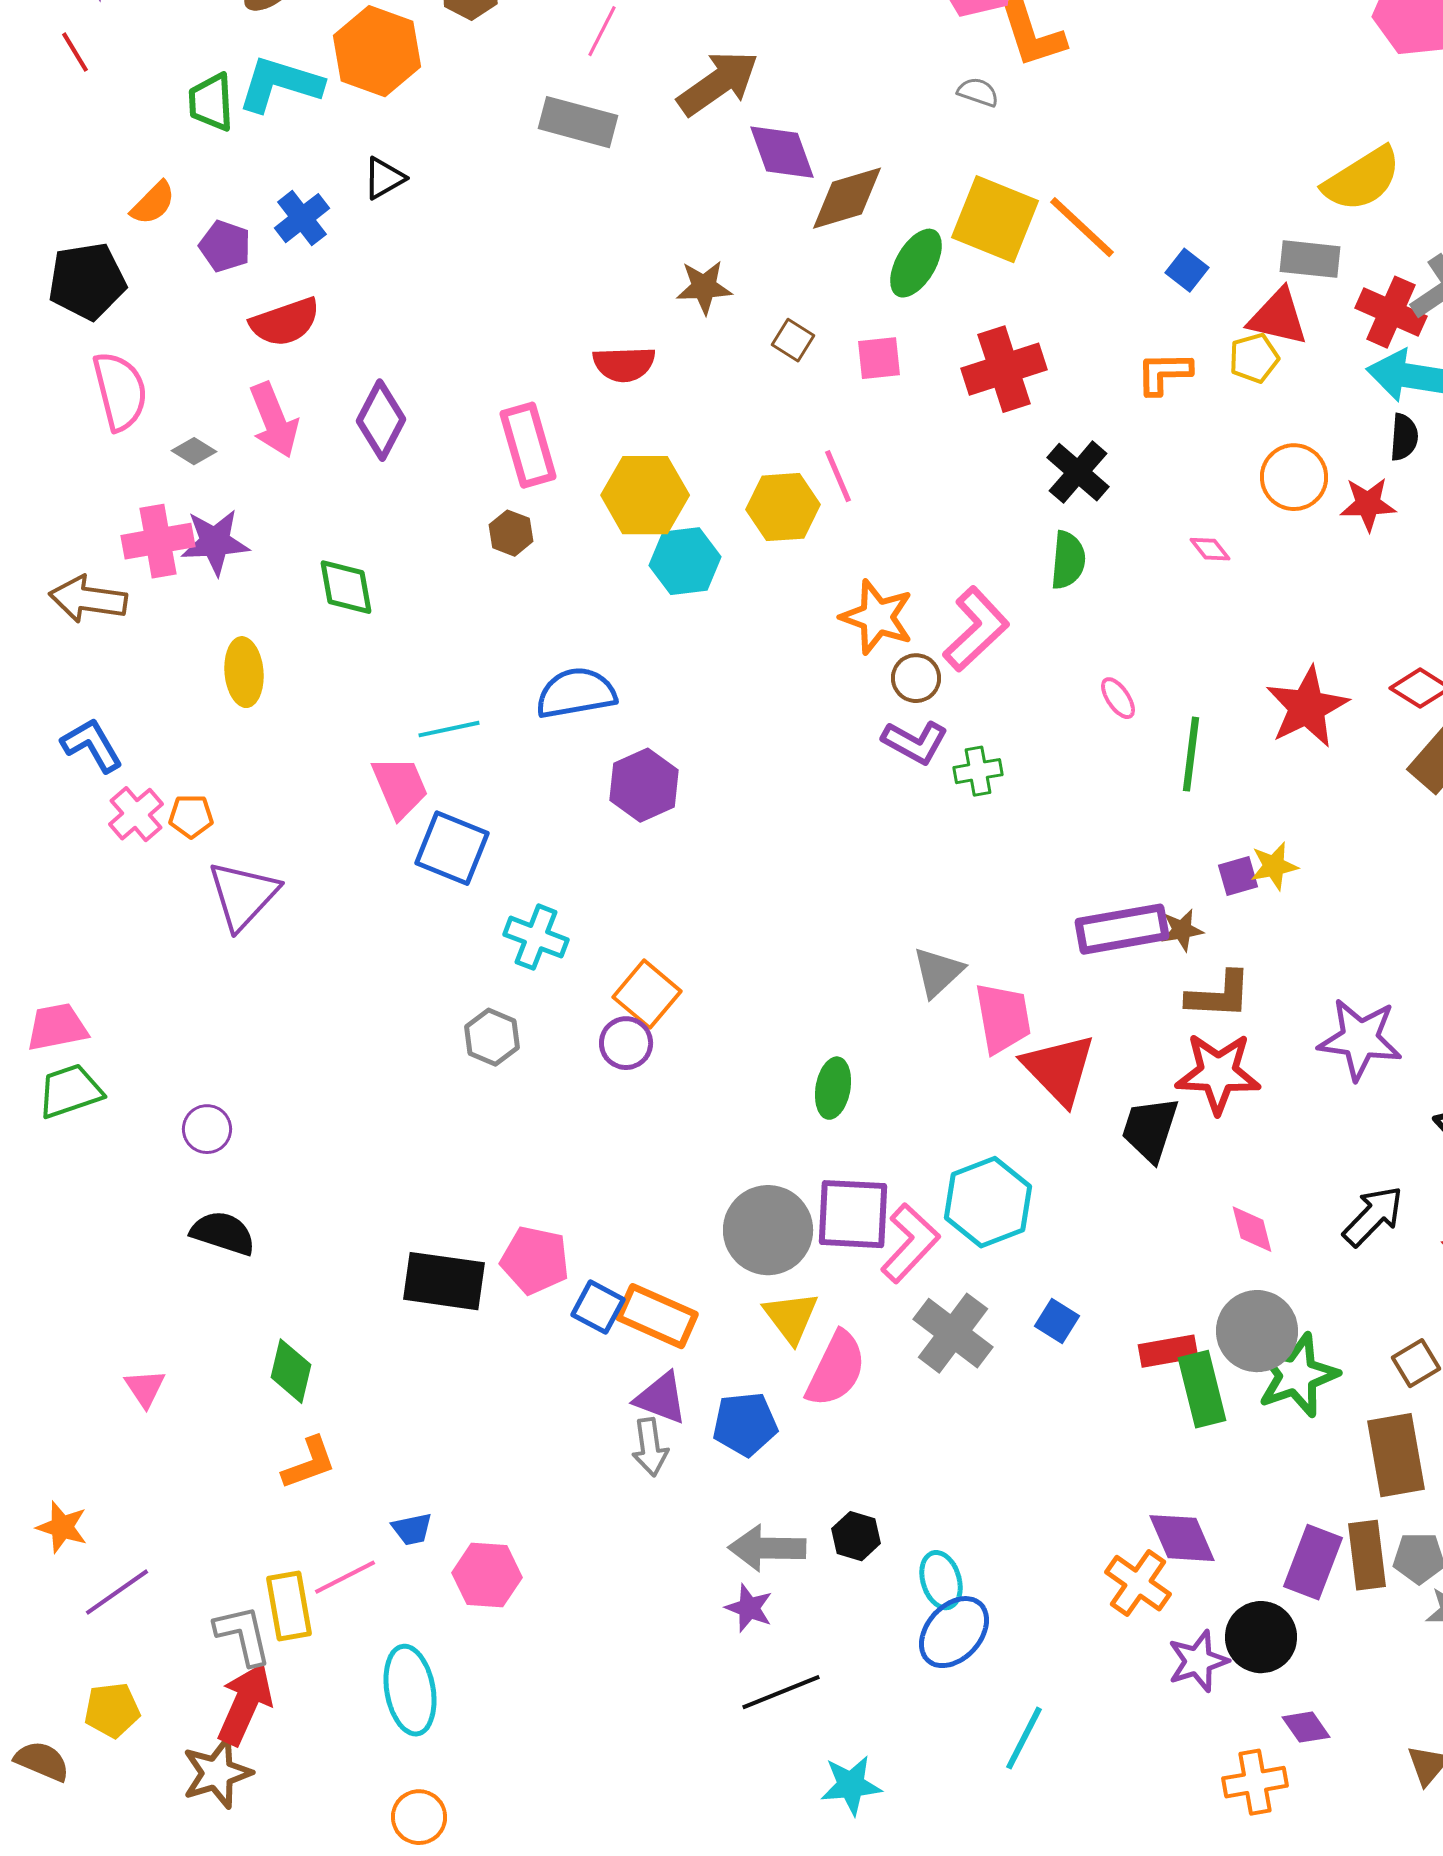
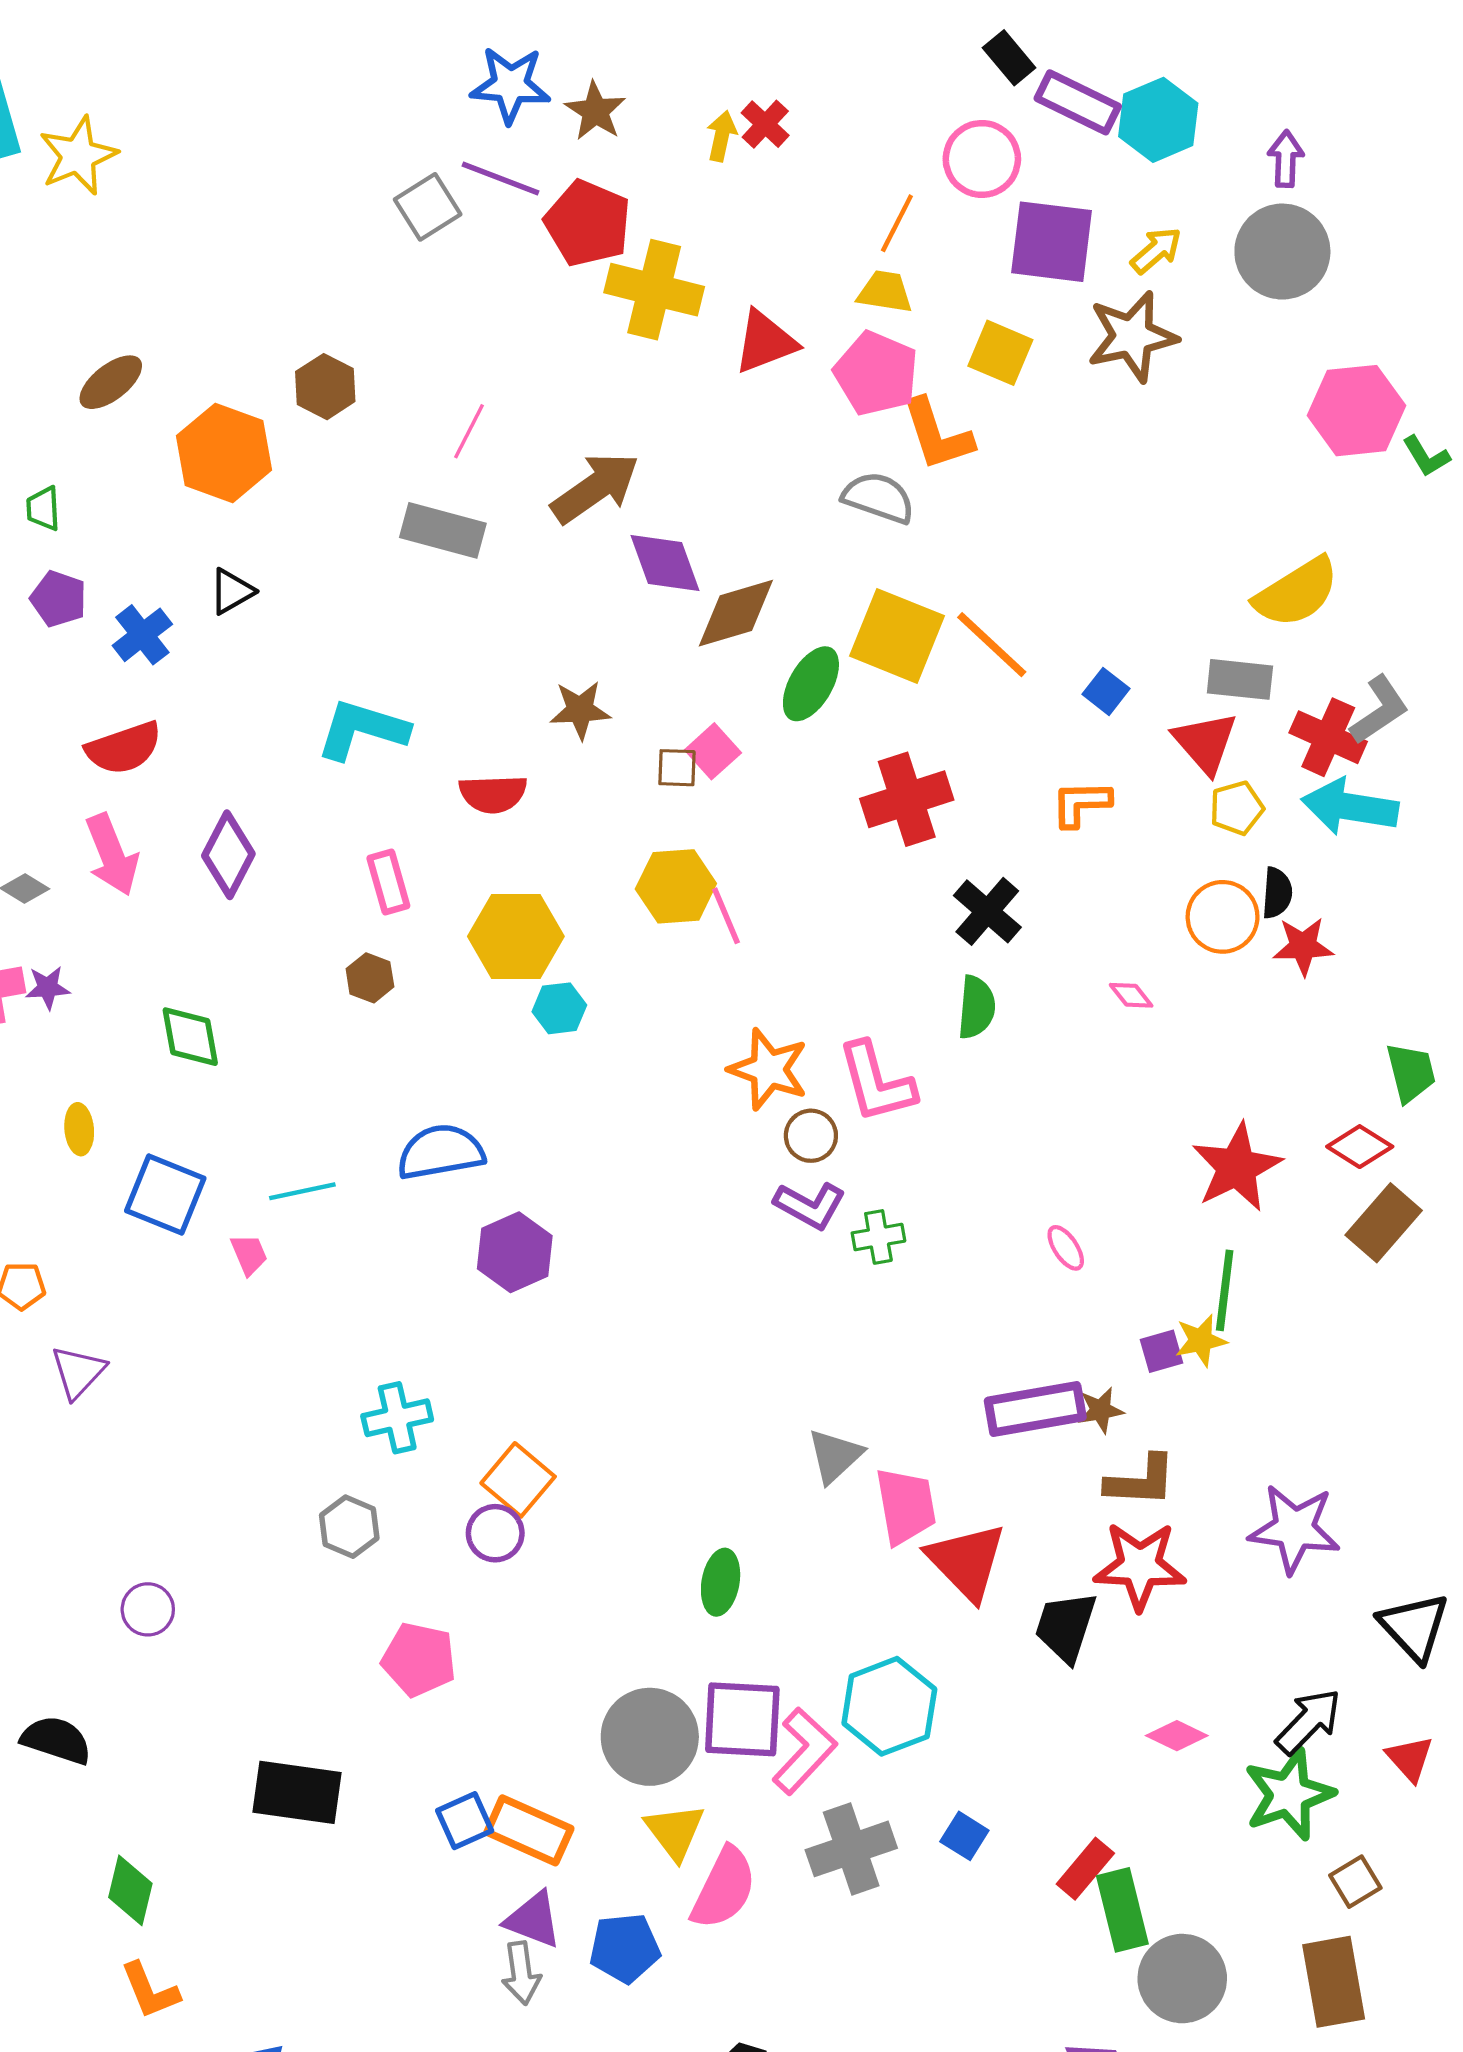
cyan L-shape: (280, 84) -> (362, 730), moved
gray semicircle: (978, 92) -> (878, 498), size x1.6
green trapezoid: (211, 102) -> (43, 509), size x0.7
purple pentagon: (225, 246) -> (58, 599), moved
red triangle: (1278, 317) -> (1205, 743), turned 36
brown square: (793, 340) -> (677, 768), turned -30
pink square: (879, 358) -> (713, 751), moved, turned -36
yellow pentagon: (1254, 358) -> (1237, 808), moved
black semicircle: (1404, 437) -> (1277, 893), moved
pink rectangle: (528, 445) -> (388, 882), size x0.7
yellow hexagon: (783, 507) -> (676, 886), moved
purple star: (215, 542) -> (48, 988), size x0.6
cyan hexagon: (685, 561) -> (559, 1008), size x0.7
pink L-shape: (976, 629) -> (876, 1082), turned 118
yellow ellipse: (244, 672) -> (79, 1129), size x0.7
pink ellipse: (1118, 698) -> (1066, 1248), moved
green line: (1191, 754) -> (1225, 1290), moved
pink trapezoid: (400, 787) -> (249, 1254), size x0.6
blue square: (452, 848) -> (165, 1195), moved
purple triangle: (243, 895) -> (78, 1372), size x0.7
cyan cross: (536, 937) -> (397, 1418), turned -34
purple circle: (207, 1129) -> (148, 1609), moved
pink diamond: (1252, 1229) -> (1177, 1736), turned -50
pink pentagon: (535, 1260) -> (419, 1659), moved
blue square: (598, 1307) -> (465, 1821), turned 38
gray circle: (1257, 1331) -> (1182, 1979), moved
gray cross: (953, 1333) -> (851, 1849), turned 34
red rectangle: (1168, 1351) -> (1085, 1869), turned -40
green star: (1297, 1375) -> (1289, 1795), moved
orange L-shape: (309, 1463) -> (150, 1991), turned 88

